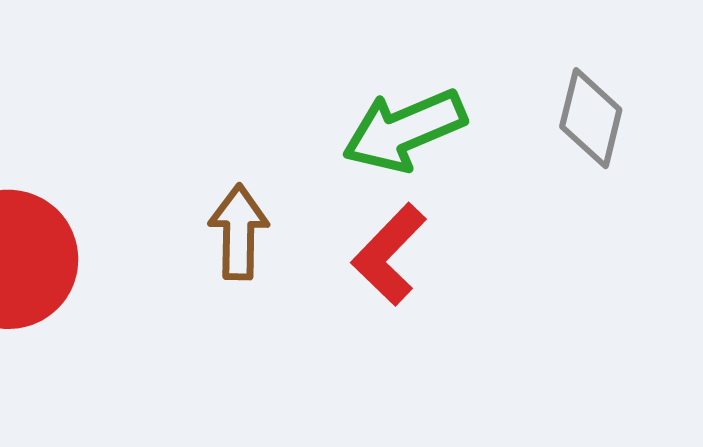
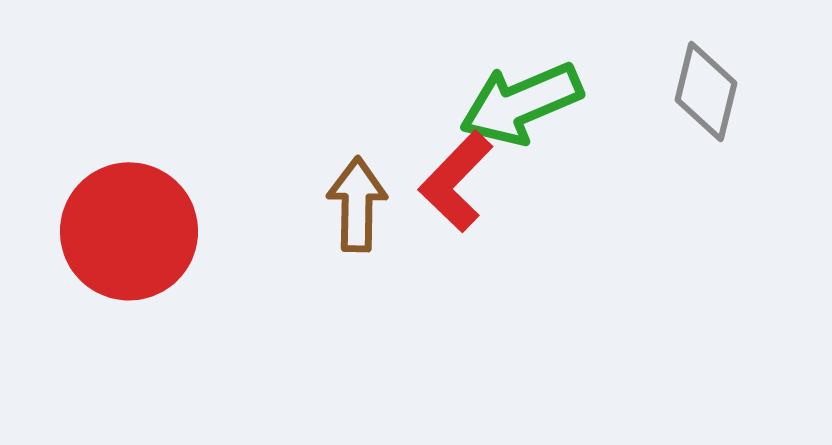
red L-shape: (389, 254) -> (456, 181), moved

